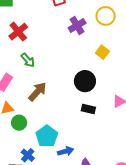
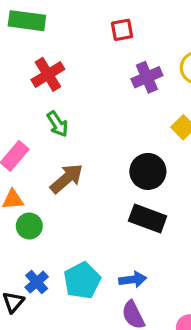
black rectangle: (88, 109) -> (148, 218), size x1.5
cyan pentagon: (47, 136) -> (82, 281), moved
blue arrow: (66, 151) -> (133, 280), moved

